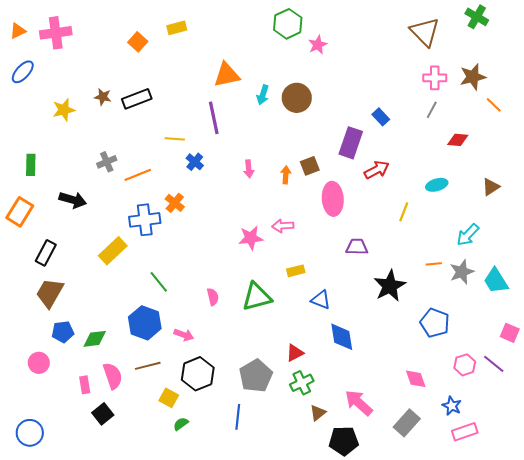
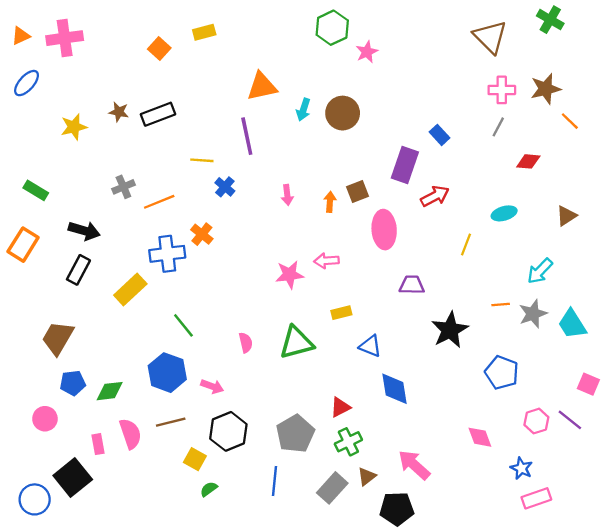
green rectangle: (31, 165) -> (36, 190), turned -60
black rectangle: (46, 253) -> (78, 270), moved
black square: (103, 414) -> (73, 478), moved, size x1.5
gray rectangle: (407, 423) -> (332, 488), moved

